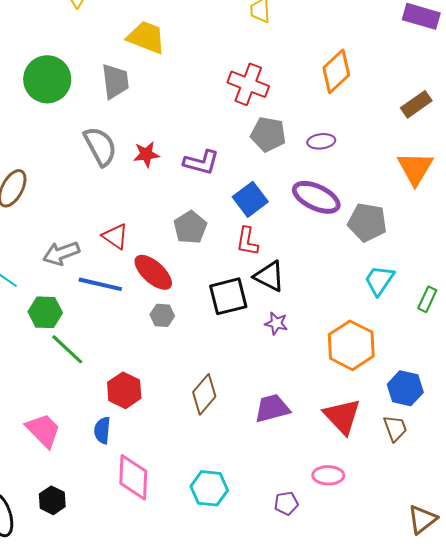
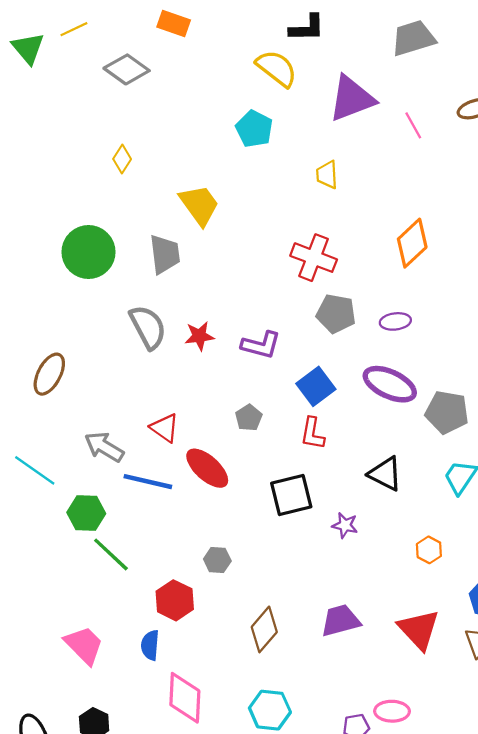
yellow trapezoid: (146, 37) -> (199, 205), turned 33
gray pentagon: (190, 227) -> (249, 418), size x0.7
gray arrow: (61, 253) -> (104, 447), turned 51
black triangle: (269, 276) -> (385, 474), moved
gray hexagon: (162, 315) -> (217, 560), moved
orange hexagon: (351, 345) -> (429, 550), size x0.5
brown diamond: (204, 394) -> (264, 629), moved
pink ellipse: (328, 475) -> (392, 711), moved

